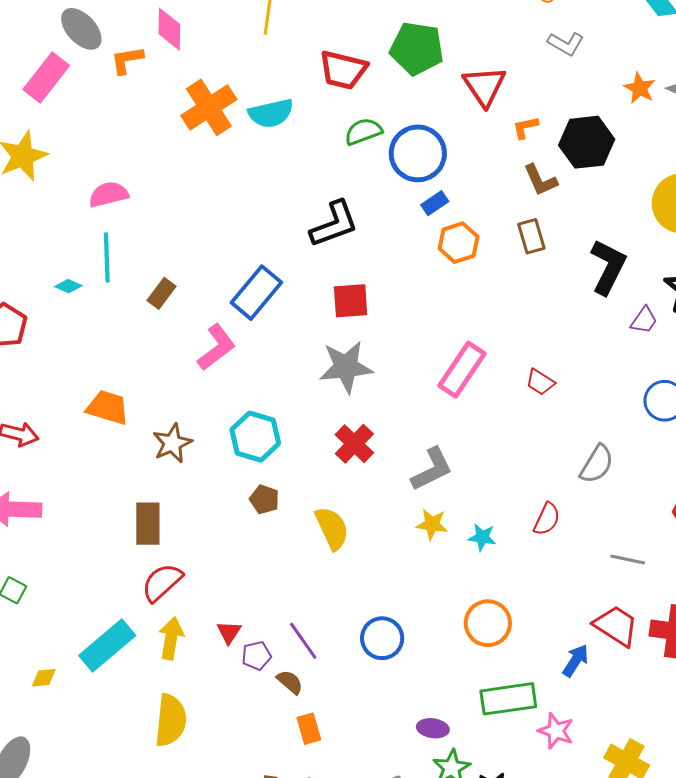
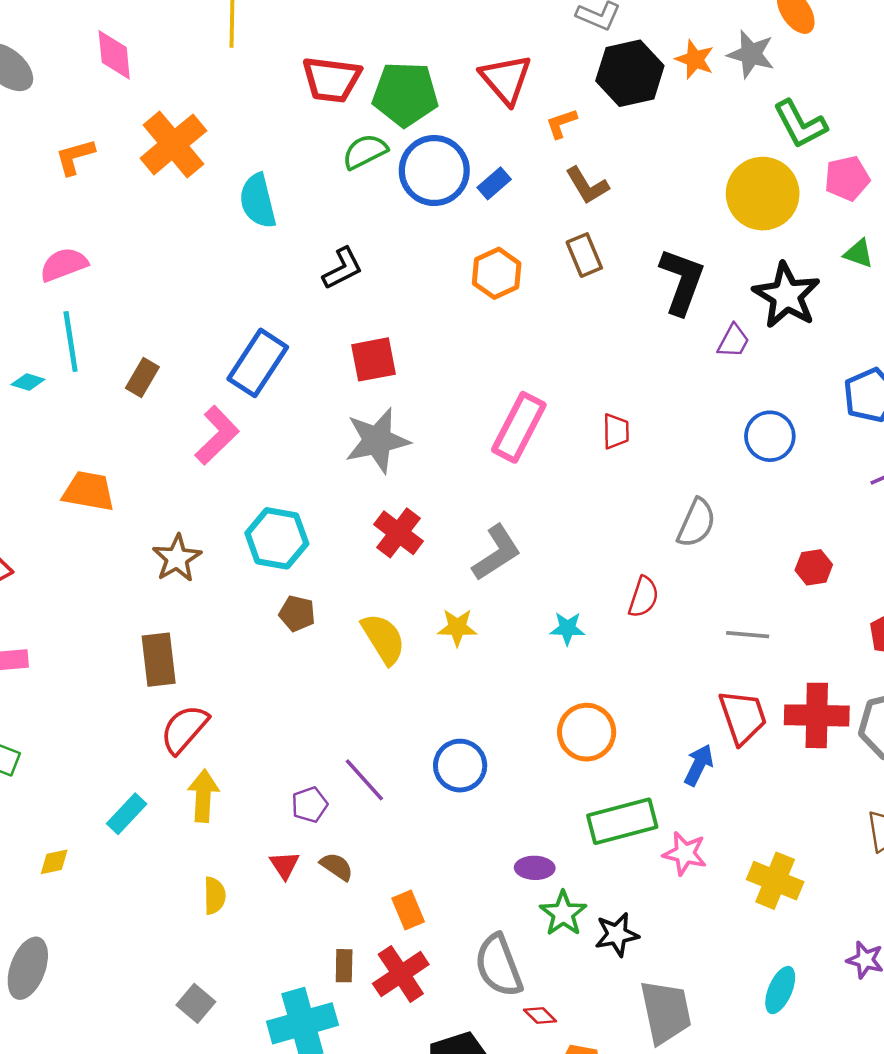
green pentagon: (417, 48) -> (405, 94), moved
orange L-shape: (127, 60) -> (75, 157), moved
cyan semicircle: (271, 113) -> (258, 201), moved, turned 96
black hexagon: (587, 142) -> (630, 73), moved
blue rectangle: (435, 203) -> (494, 183), moved
black L-shape: (334, 224) -> (343, 268), size x0.7
red trapezoid: (540, 382) -> (616, 431), turned -116
orange trapezoid: (108, 407) -> (89, 491), moved
yellow star: (432, 524) -> (457, 627), moved
red trapezoid: (616, 626) -> (743, 717), turned 45
red triangle: (229, 632) -> (285, 865), moved
cyan rectangle: (107, 645) -> (127, 814), size x0.6
brown semicircle: (290, 682) -> (337, 867), moved
yellow semicircle: (171, 720) -> (214, 896), size x0.6
orange rectangle: (309, 729) -> (408, 910), moved

